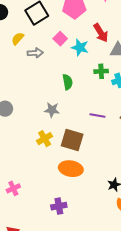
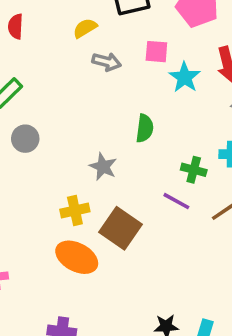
pink square: (60, 39) -> (156, 52), turned 32
green cross: (101, 71) -> (194, 170), moved
orange ellipse: (71, 169) -> (77, 257), moved

